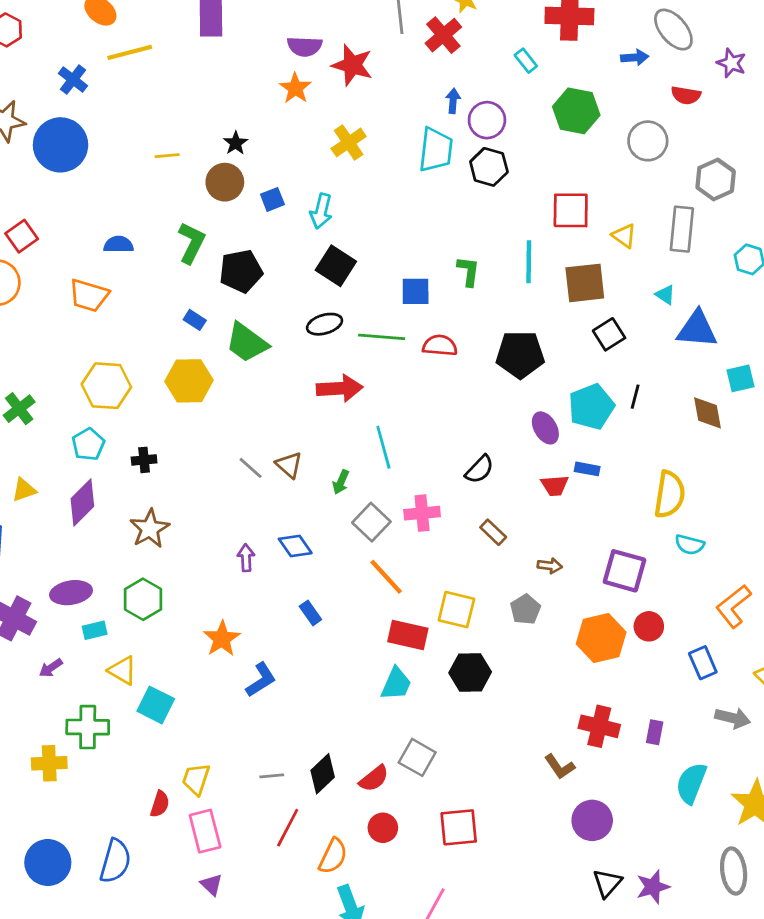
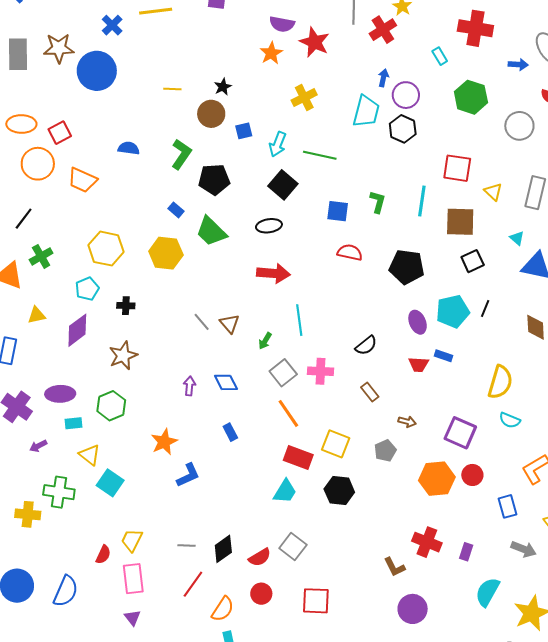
orange trapezoid: (89, 295) -> (82, 180), moved
green line: (382, 337) -> (320, 155), moved

